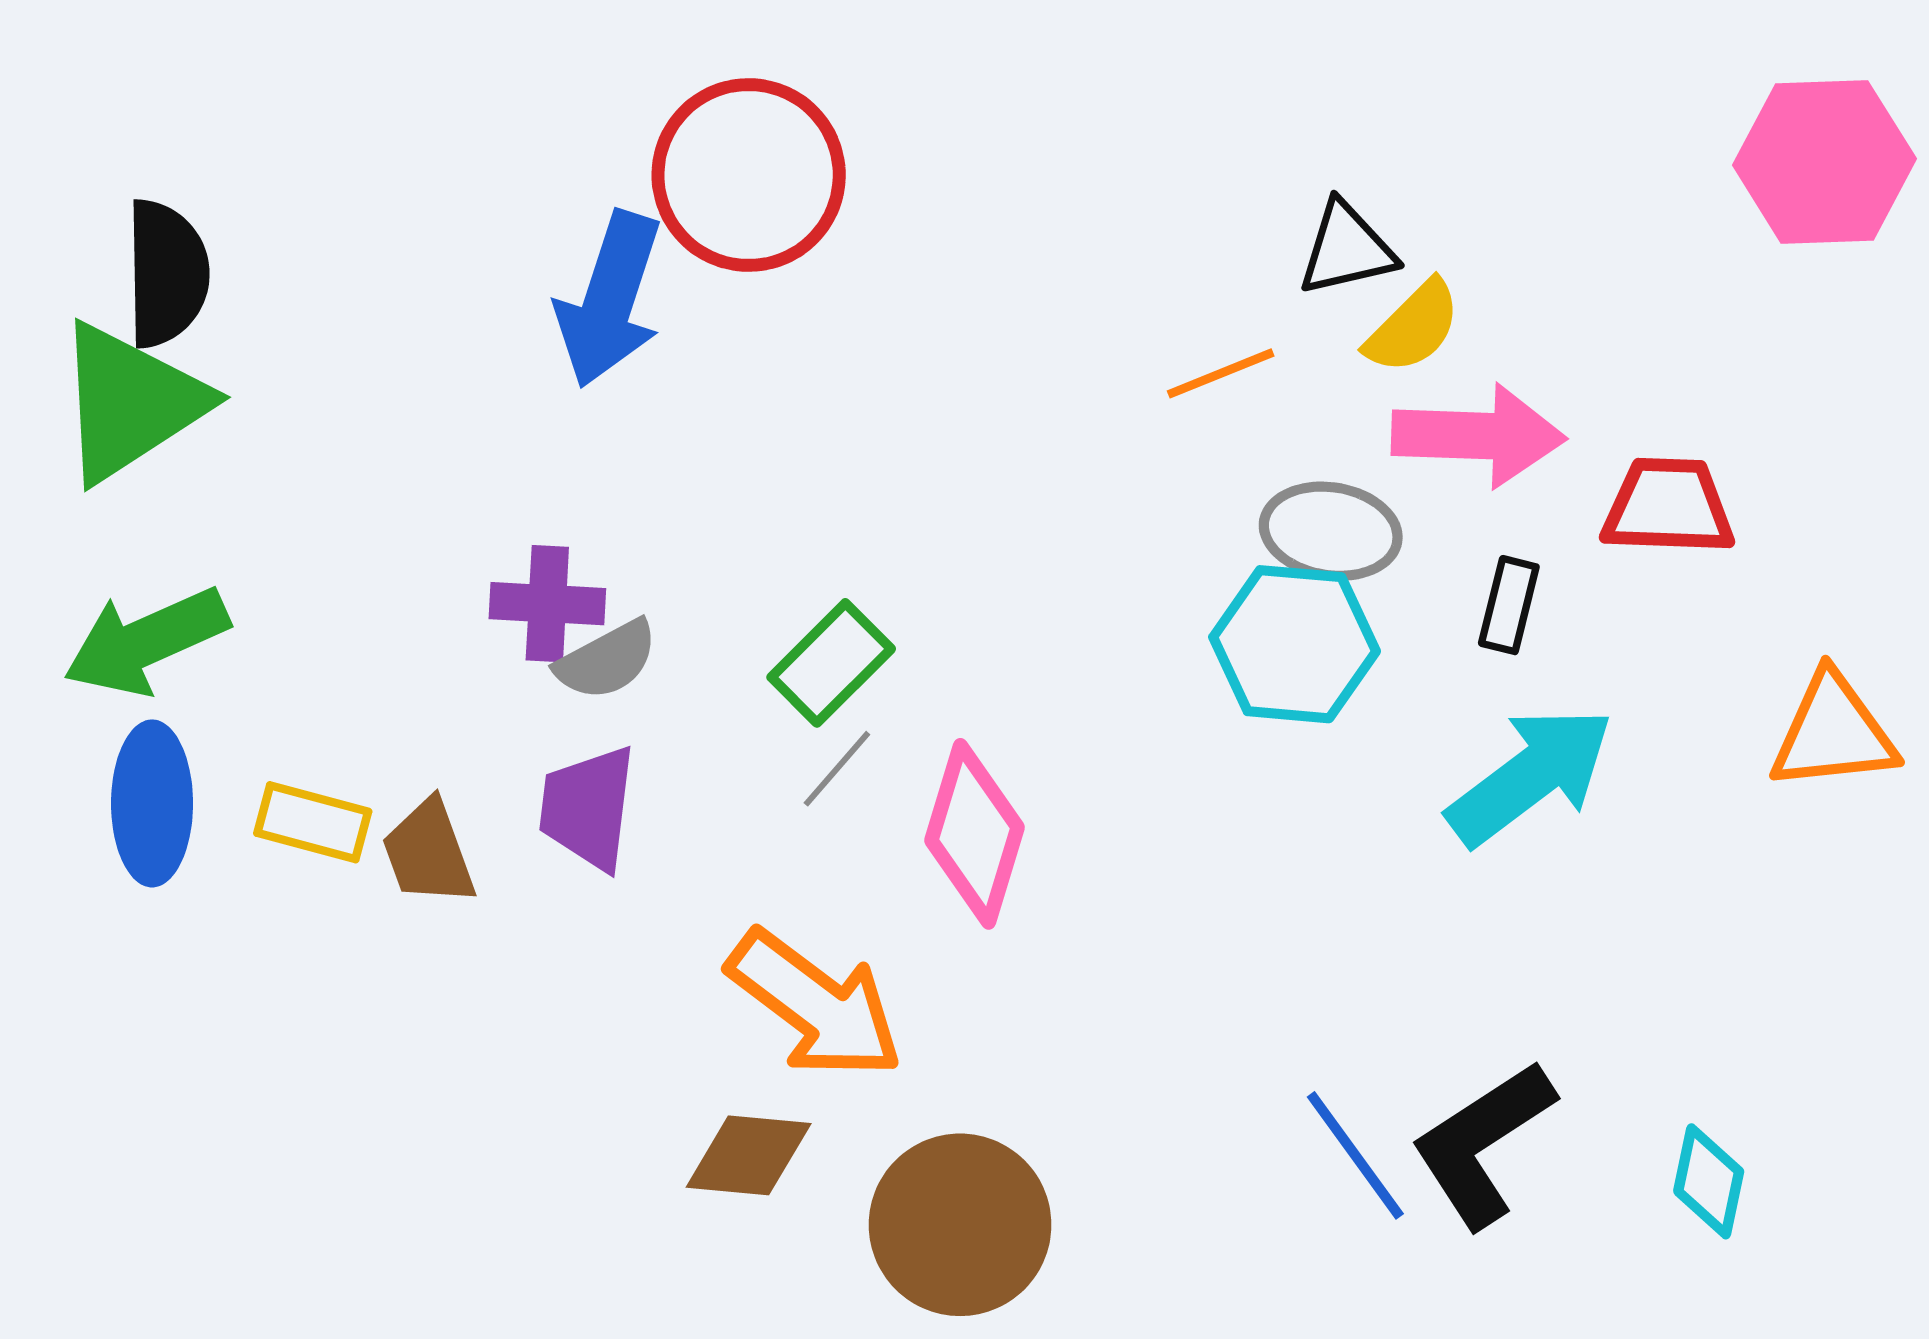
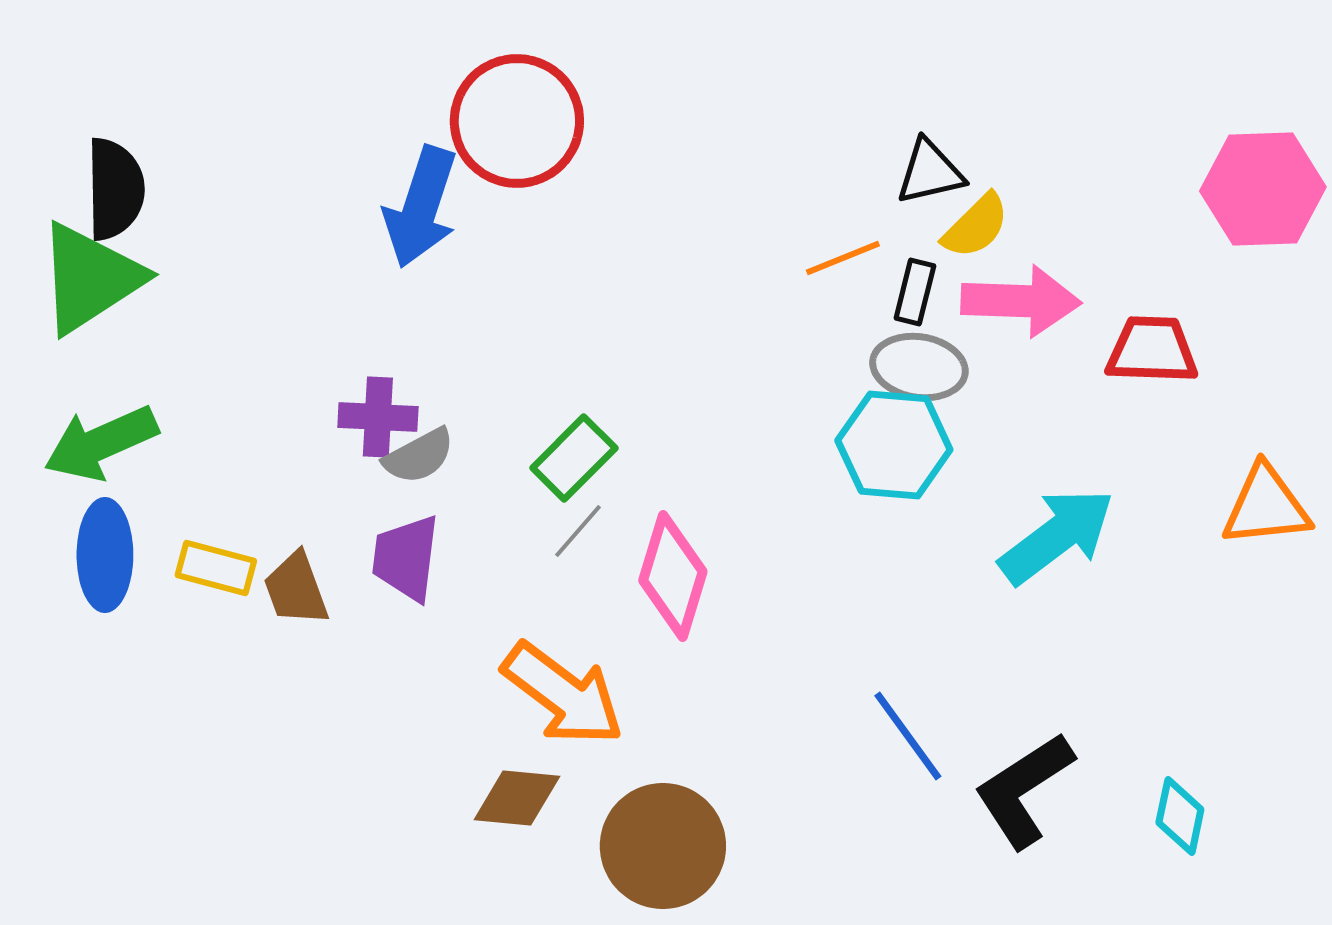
pink hexagon: (1824, 162) -> (1263, 189), moved
black rectangle: (1509, 605) -> (915, 292), moved
blue line: (1355, 1155) -> (908, 736), moved

